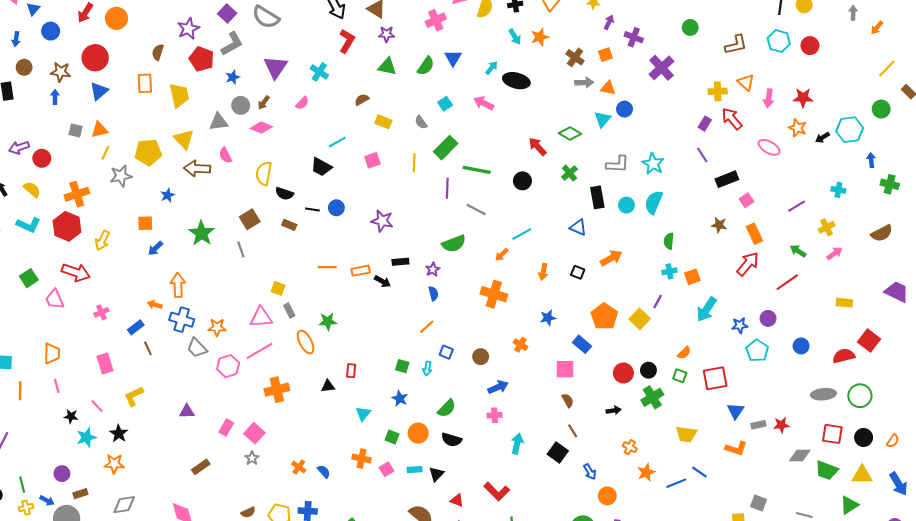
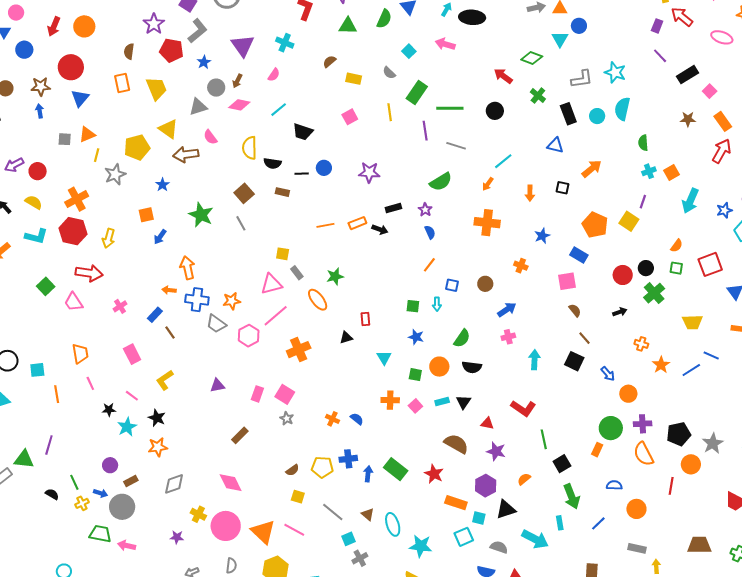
cyan line: (337, 142) -> (279, 110), moved

